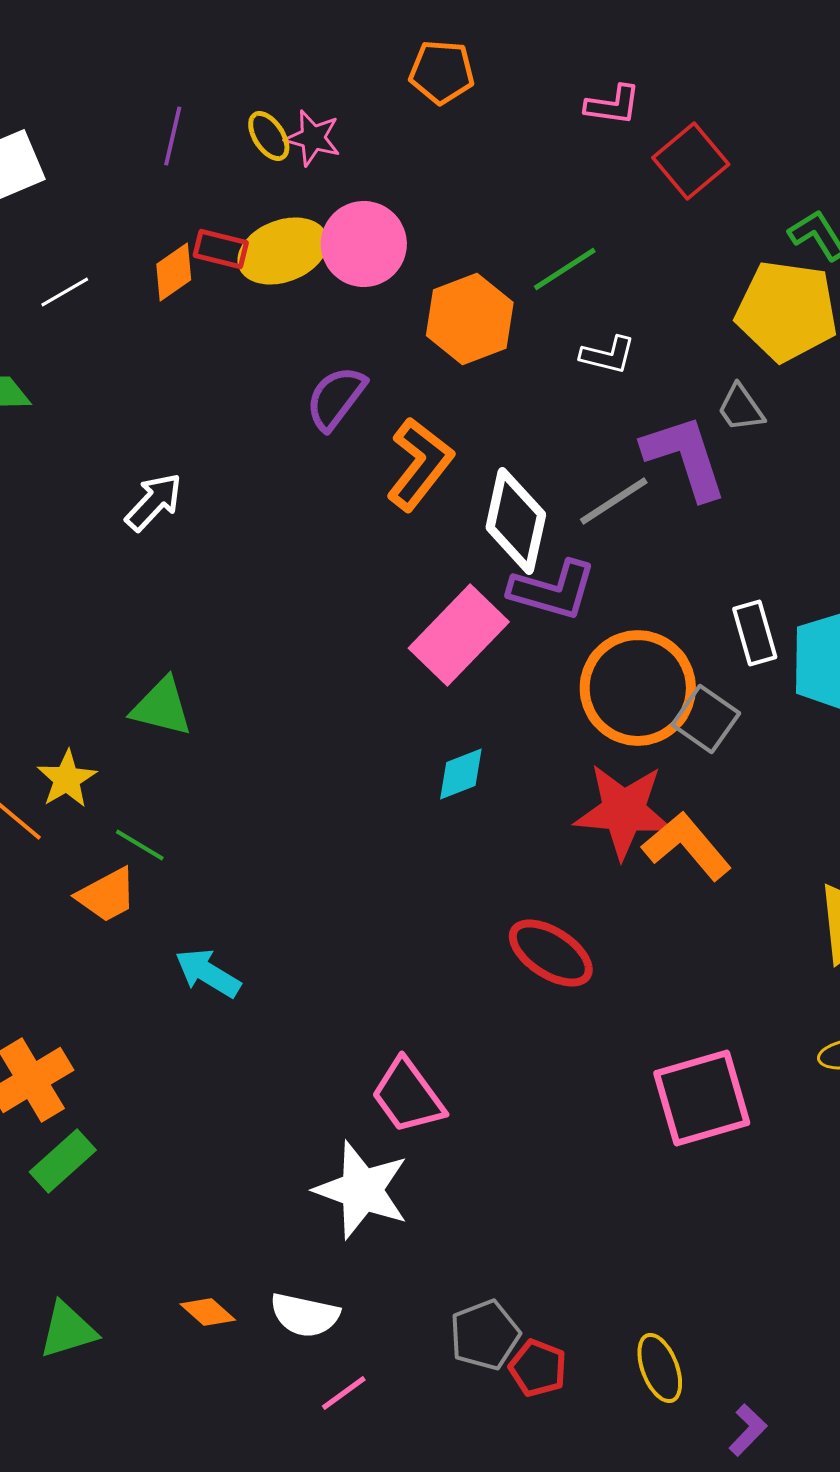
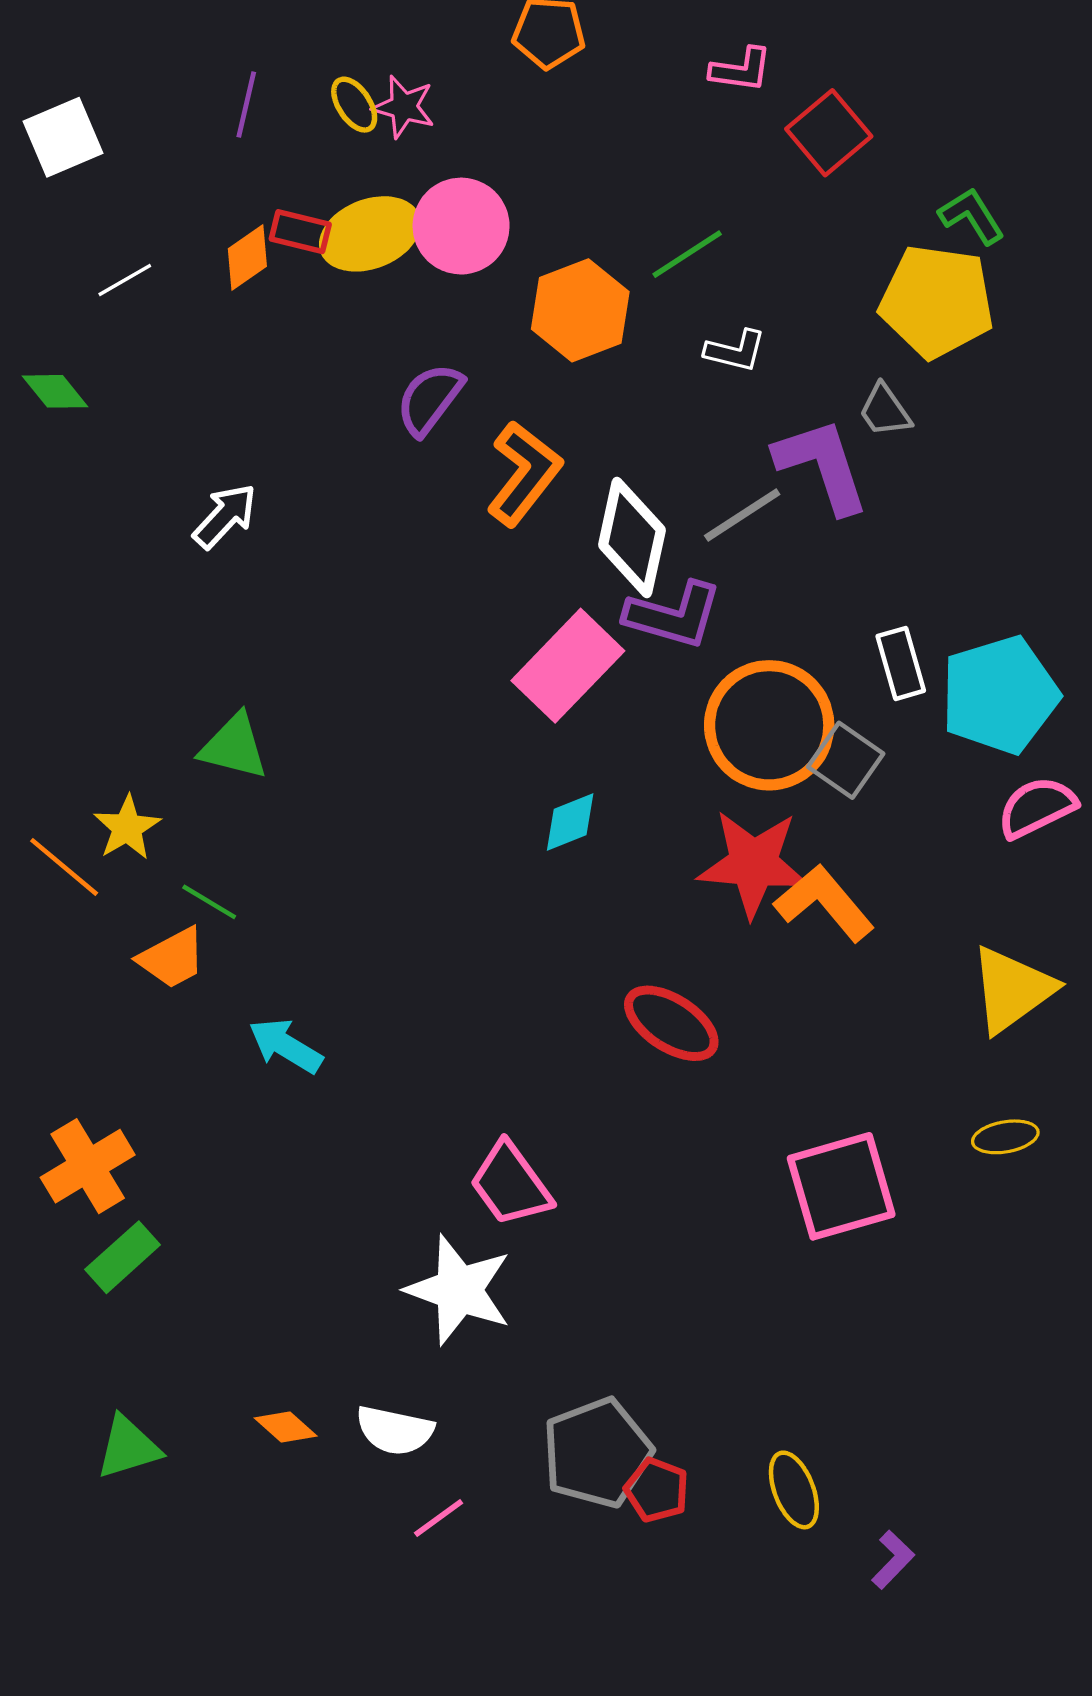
gray pentagon: (485, 1335) -> (597, 1453), size x1.4

